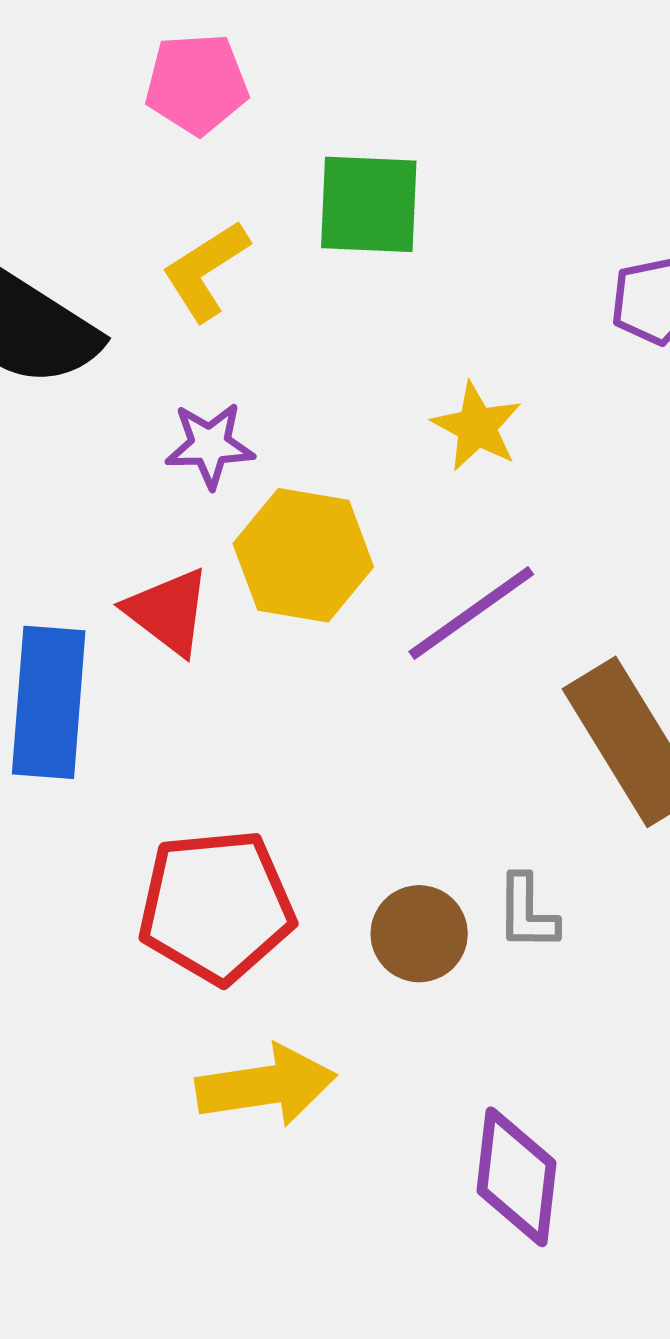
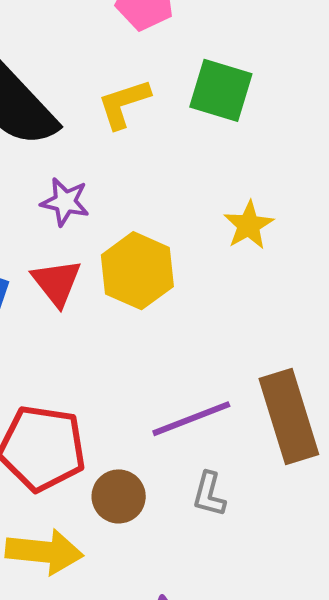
purple star: (210, 445) -> (65, 202), moved
purple line: (471, 613) -> (191, 419), moved
brown circle: (419, 934) -> (119, 496), moved

